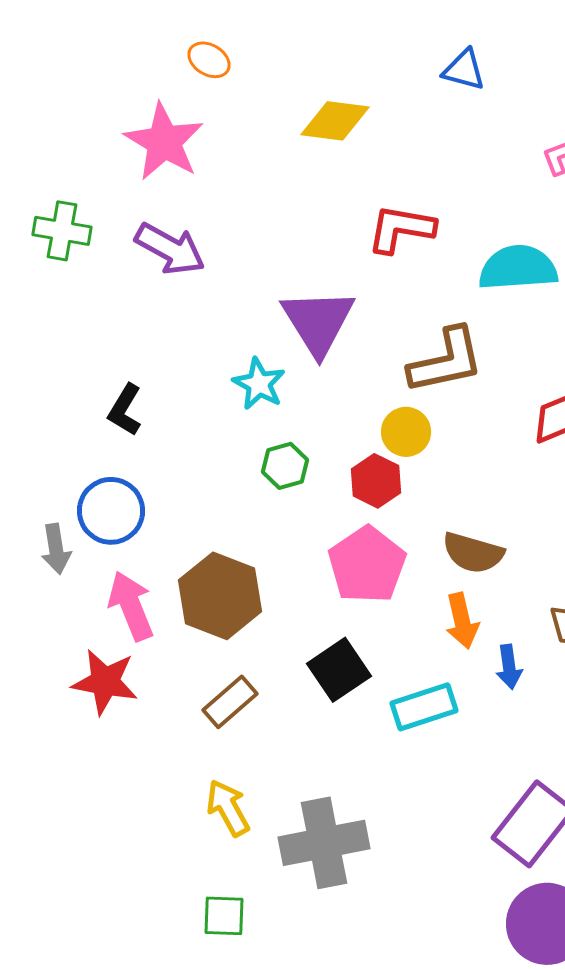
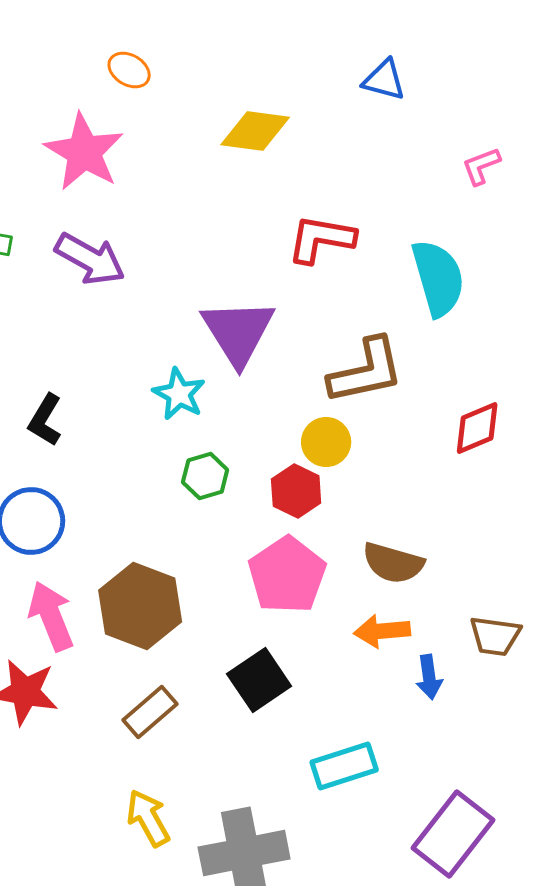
cyan semicircle: (518, 268) -> (438, 278), turned 78
orange arrow: (462, 621) -> (382, 631), turned 98
cyan rectangle: (424, 707) -> (344, 766), moved

